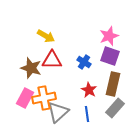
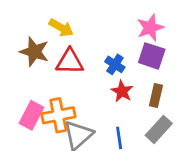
brown star: (31, 68) -> (34, 52), moved
brown rectangle: (113, 84) -> (156, 95), size x0.7
red star: (89, 90) -> (122, 91), moved

